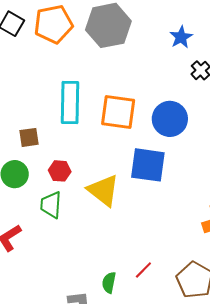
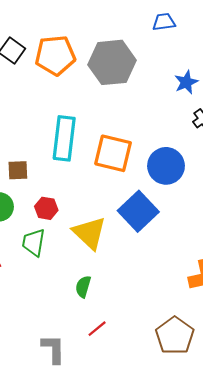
blue square: (148, 165) -> (138, 211), turned 33
red line: (143, 270) -> (97, 329), moved
green semicircle: (109, 283) -> (83, 287), moved

